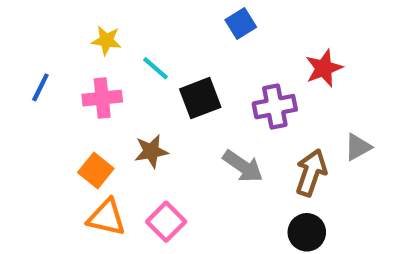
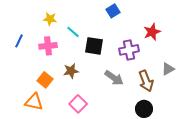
black square: (200, 98) -> (94, 46), turned 30
brown arrow: (311, 173) -> (146, 81), turned 140
orange triangle: (106, 217) -> (34, 102), moved

